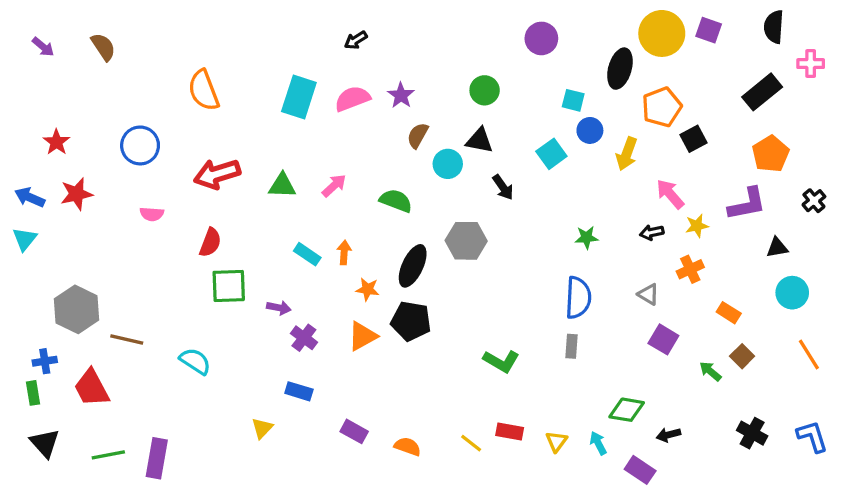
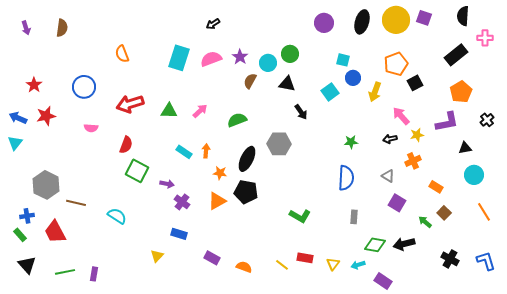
purple arrow: (43, 47) -> (26, 28), turned 32
brown semicircle: (103, 47) -> (62, 28), turned 42
black ellipse: (620, 69) -> (362, 22), moved
orange semicircle: (204, 90) -> (122, 54), size x0.7
cyan circle: (448, 164) -> (268, 63), moved
green semicircle: (396, 201) -> (237, 120), turned -42
green square: (229, 286) -> (137, 171), turned 30
gray rectangle: (571, 346) -> (354, 217), moved
green rectangle: (33, 393) -> (20, 235), turned -32
black arrow: (668, 435) -> (404, 244), moved, size x1.5
cyan arrow: (598, 443) -> (358, 265), turned -80
purple rectangle: (157, 458) -> (94, 274), size x0.6

